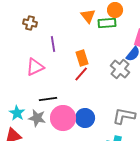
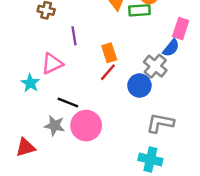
black line: (48, 99) -> (68, 102), turned 30
cyan star: (17, 113) -> (30, 83), moved
blue circle: (85, 118) -> (139, 86), moved

